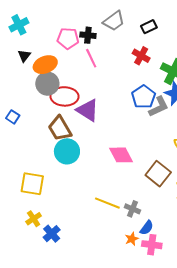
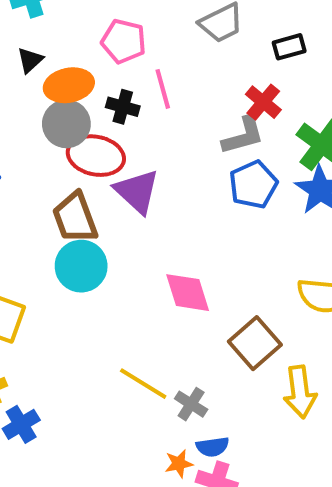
black cross: (88, 35) -> (123, 107), moved
gray L-shape: (159, 107) -> (243, 136), moved
blue semicircle: (147, 228) -> (213, 447), turned 35

